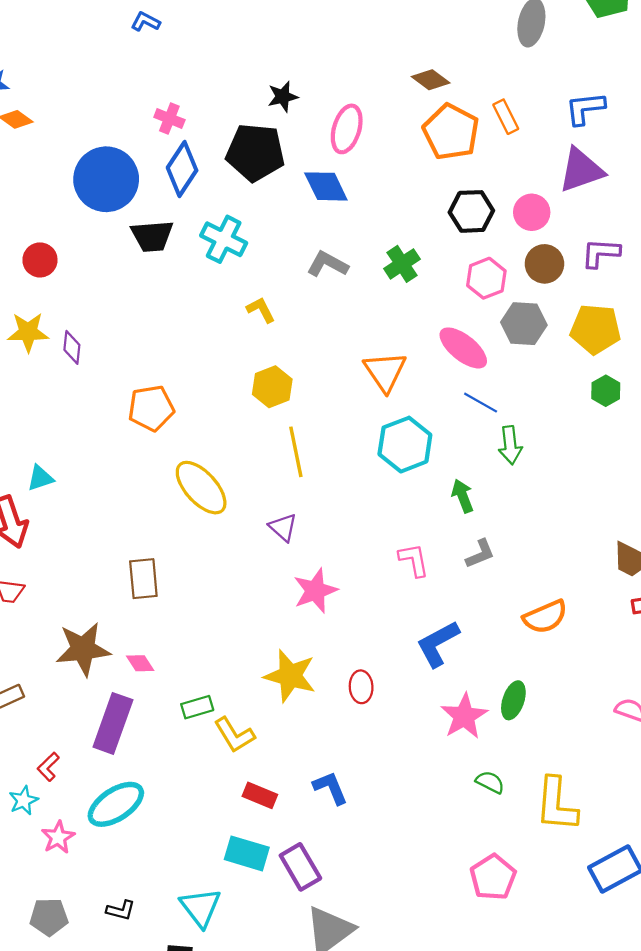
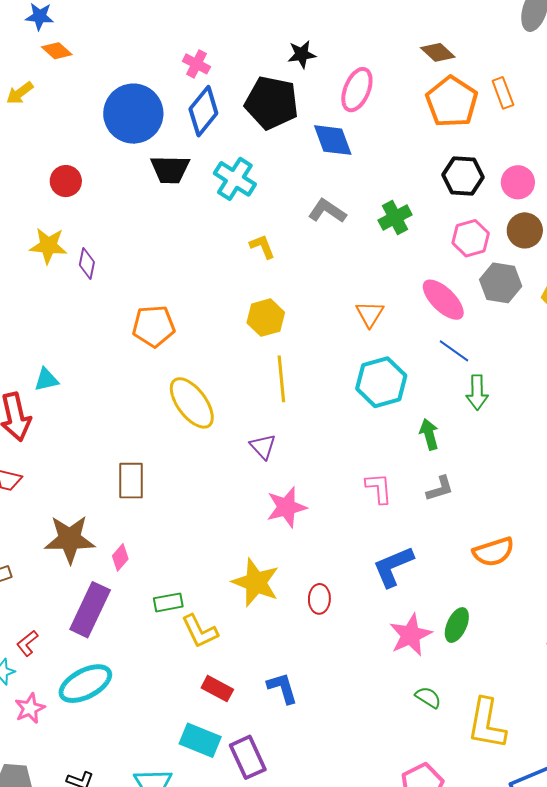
orange triangle: (385, 372) -> (370, 314), size x0.7
pink diamond: (140, 663) -> (120, 557), turned 68

